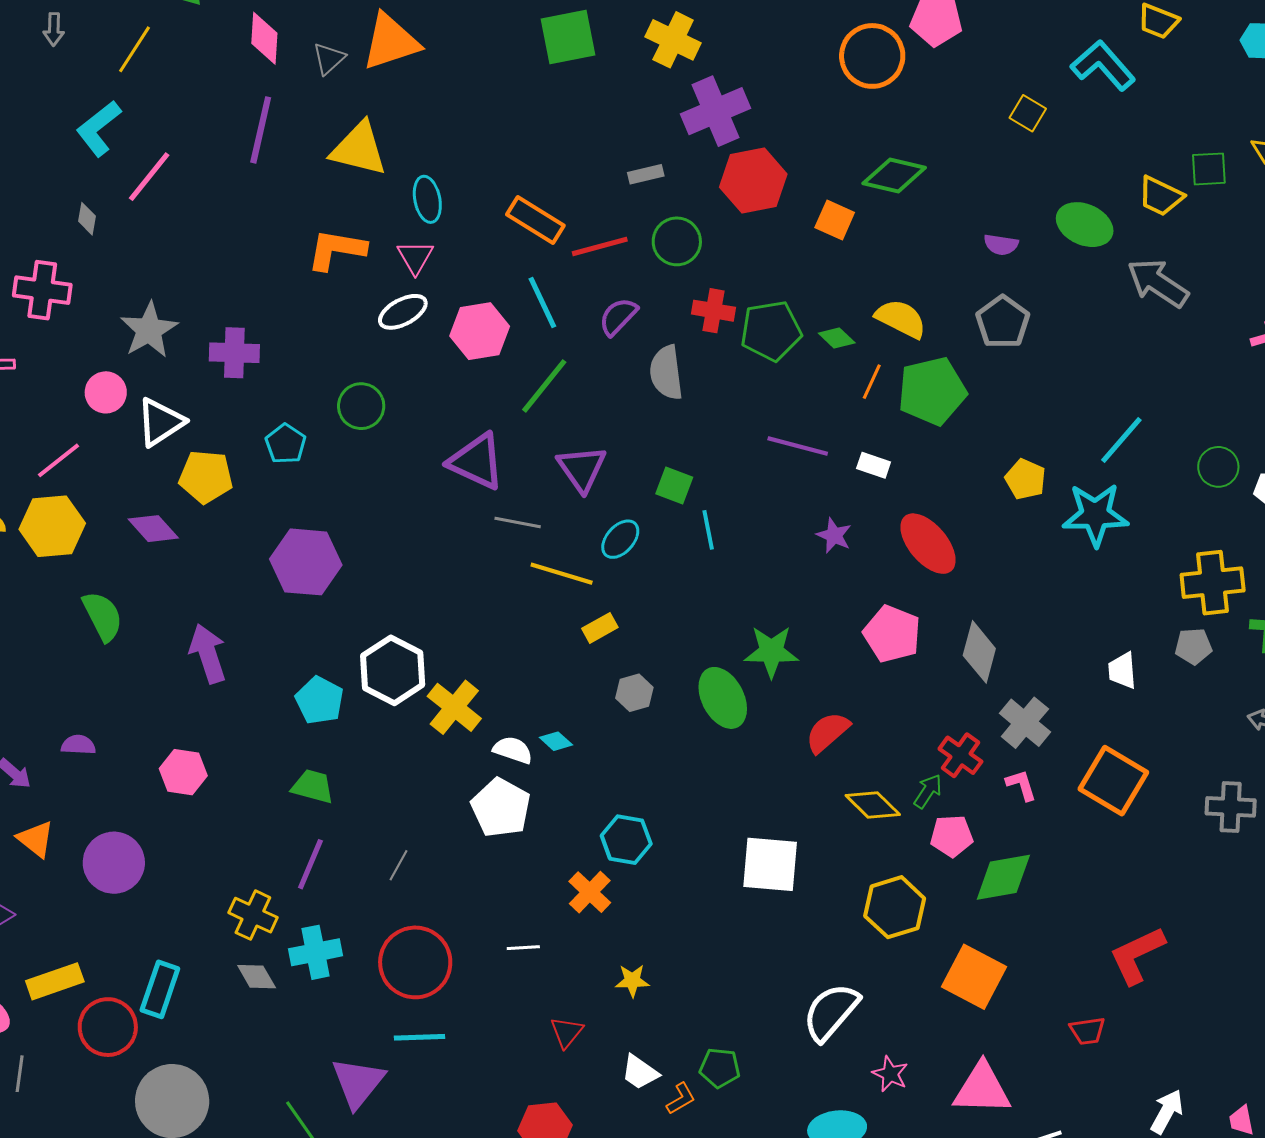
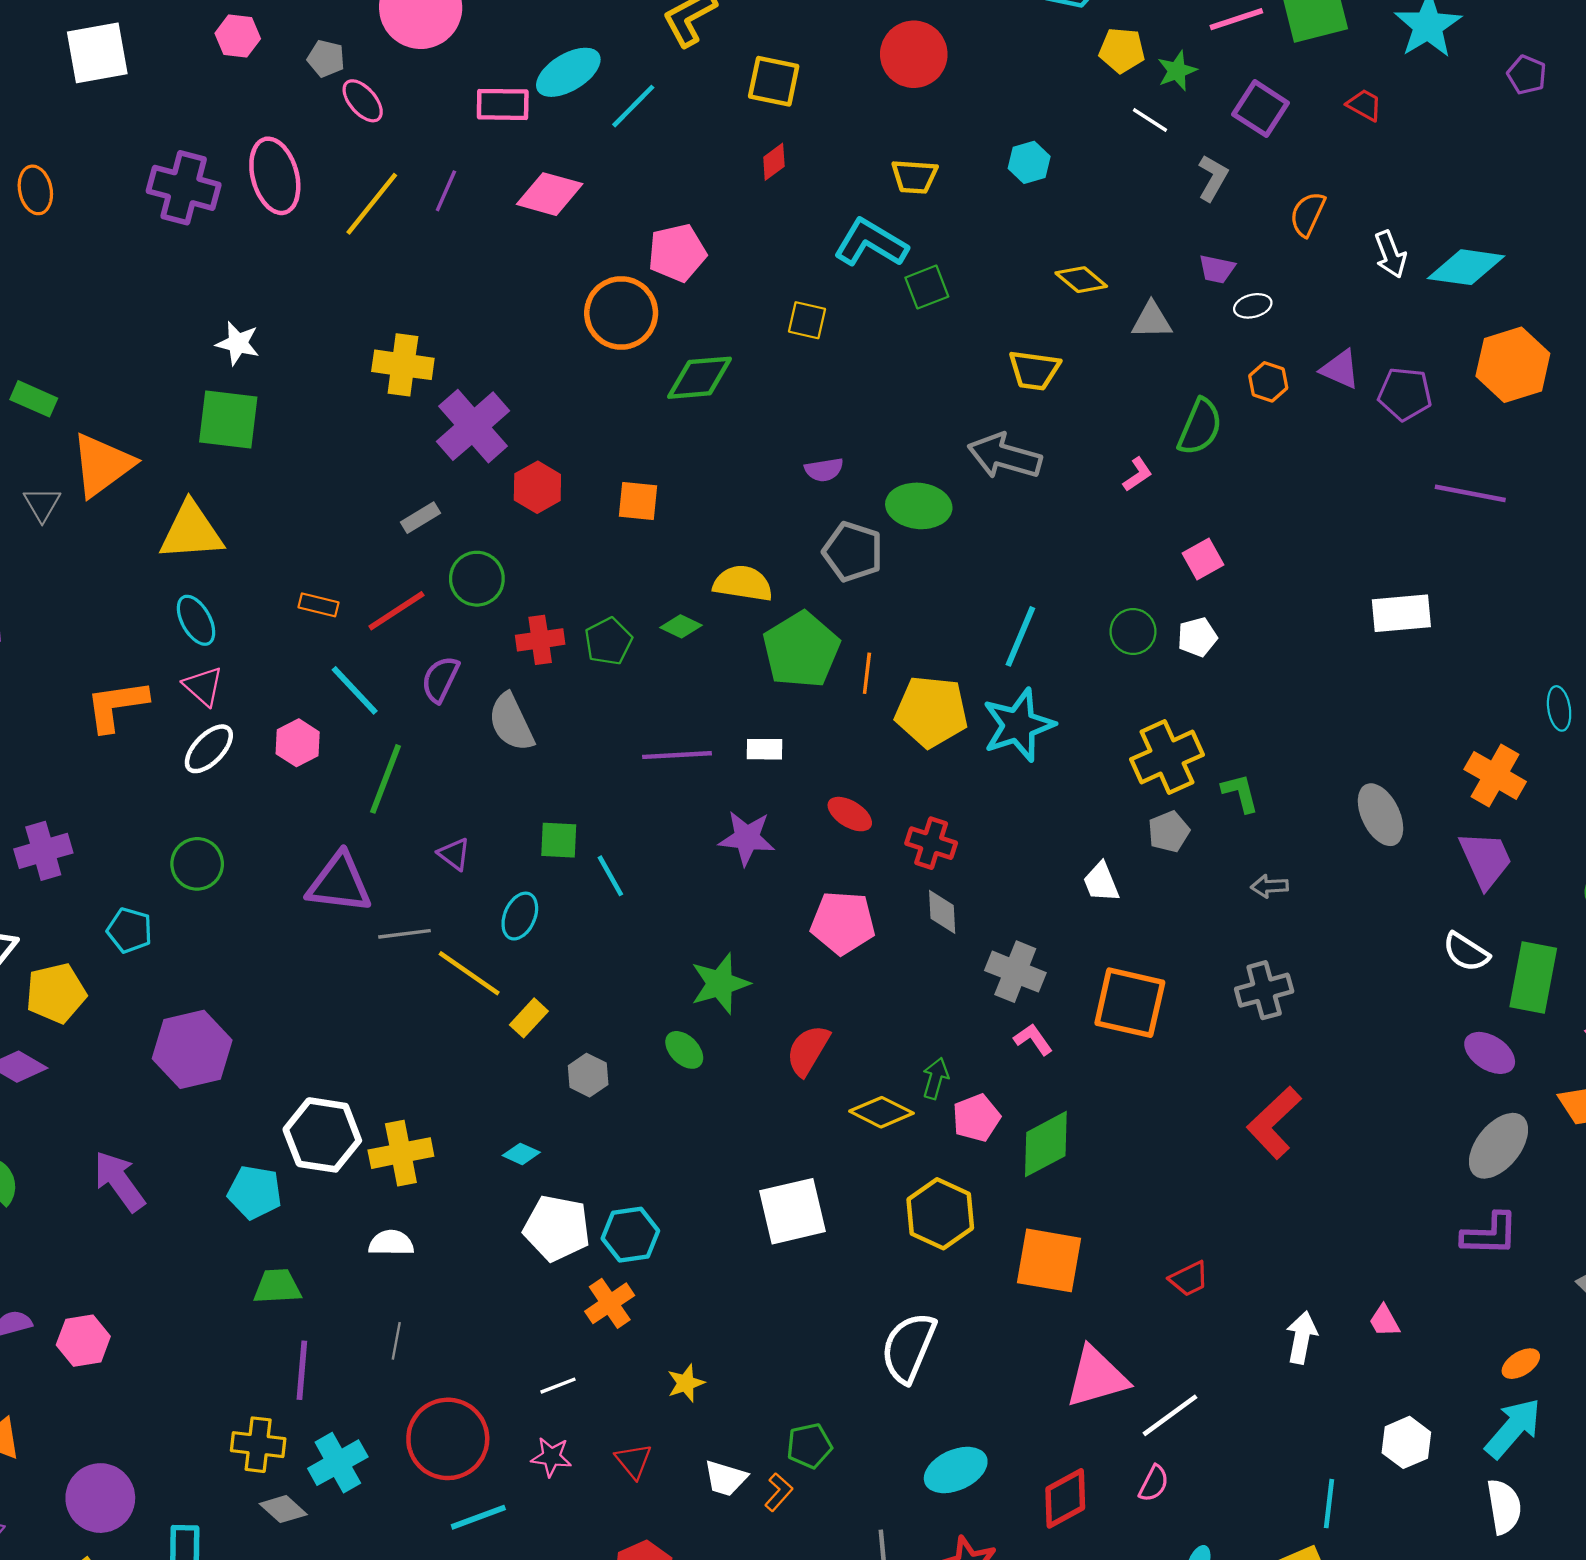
green square: (568, 37) -> (228, 419), moved, turned 36
yellow triangle: (359, 149) -> (191, 531), moved
green square: (1209, 169) -> (927, 287), moved
green diamond: (894, 175) -> (700, 378), moved
red hexagon: (753, 181) -> (537, 487), size x0.7
yellow trapezoid: (1161, 196) -> (1034, 370), moved
orange rectangle: (535, 220) -> (319, 605), size x0.6
green ellipse: (1085, 225) -> (919, 506), moved
pink hexagon: (480, 331) -> (298, 743), size x0.7
green pentagon: (771, 331) -> (608, 641), size x0.7
orange line: (872, 382) -> (867, 673), moved
purple triangle: (582, 469) -> (454, 854), size x0.6
yellow pentagon: (1025, 479) -> (931, 712), size x1.6
purple star: (834, 535) -> (747, 838), size x1.4
red ellipse: (928, 544) -> (850, 814), size x0.6
yellow line: (562, 574) -> (469, 973), turned 36
gray diamond: (979, 652) -> (942, 912), size x0.7
green ellipse: (723, 698) -> (684, 1050), size x0.6
yellow cross: (454, 707) -> (401, 1153), turned -32
white semicircle: (513, 750) -> (391, 1243), moved
red cross: (960, 755) -> (931, 843), moved
pink hexagon: (183, 772) -> (83, 1341), moved
white pentagon: (501, 808) -> (557, 1228), moved
purple circle: (114, 863) -> (100, 1498), moved
orange cross: (590, 892) -> (610, 1303), turned 30
red L-shape: (1137, 955) -> (1274, 1123), moved
pink star: (890, 1074) -> (551, 1457), moved

